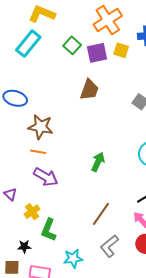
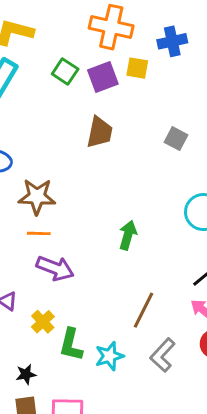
orange cross: (108, 20) -> (111, 27), turned -36
black star: (24, 246) -> (26, 374), moved
cyan star: (73, 258) -> (109, 356), moved

